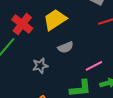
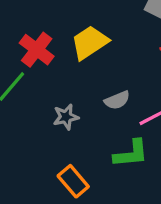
gray semicircle: (66, 47) -> (117, 100), moved

